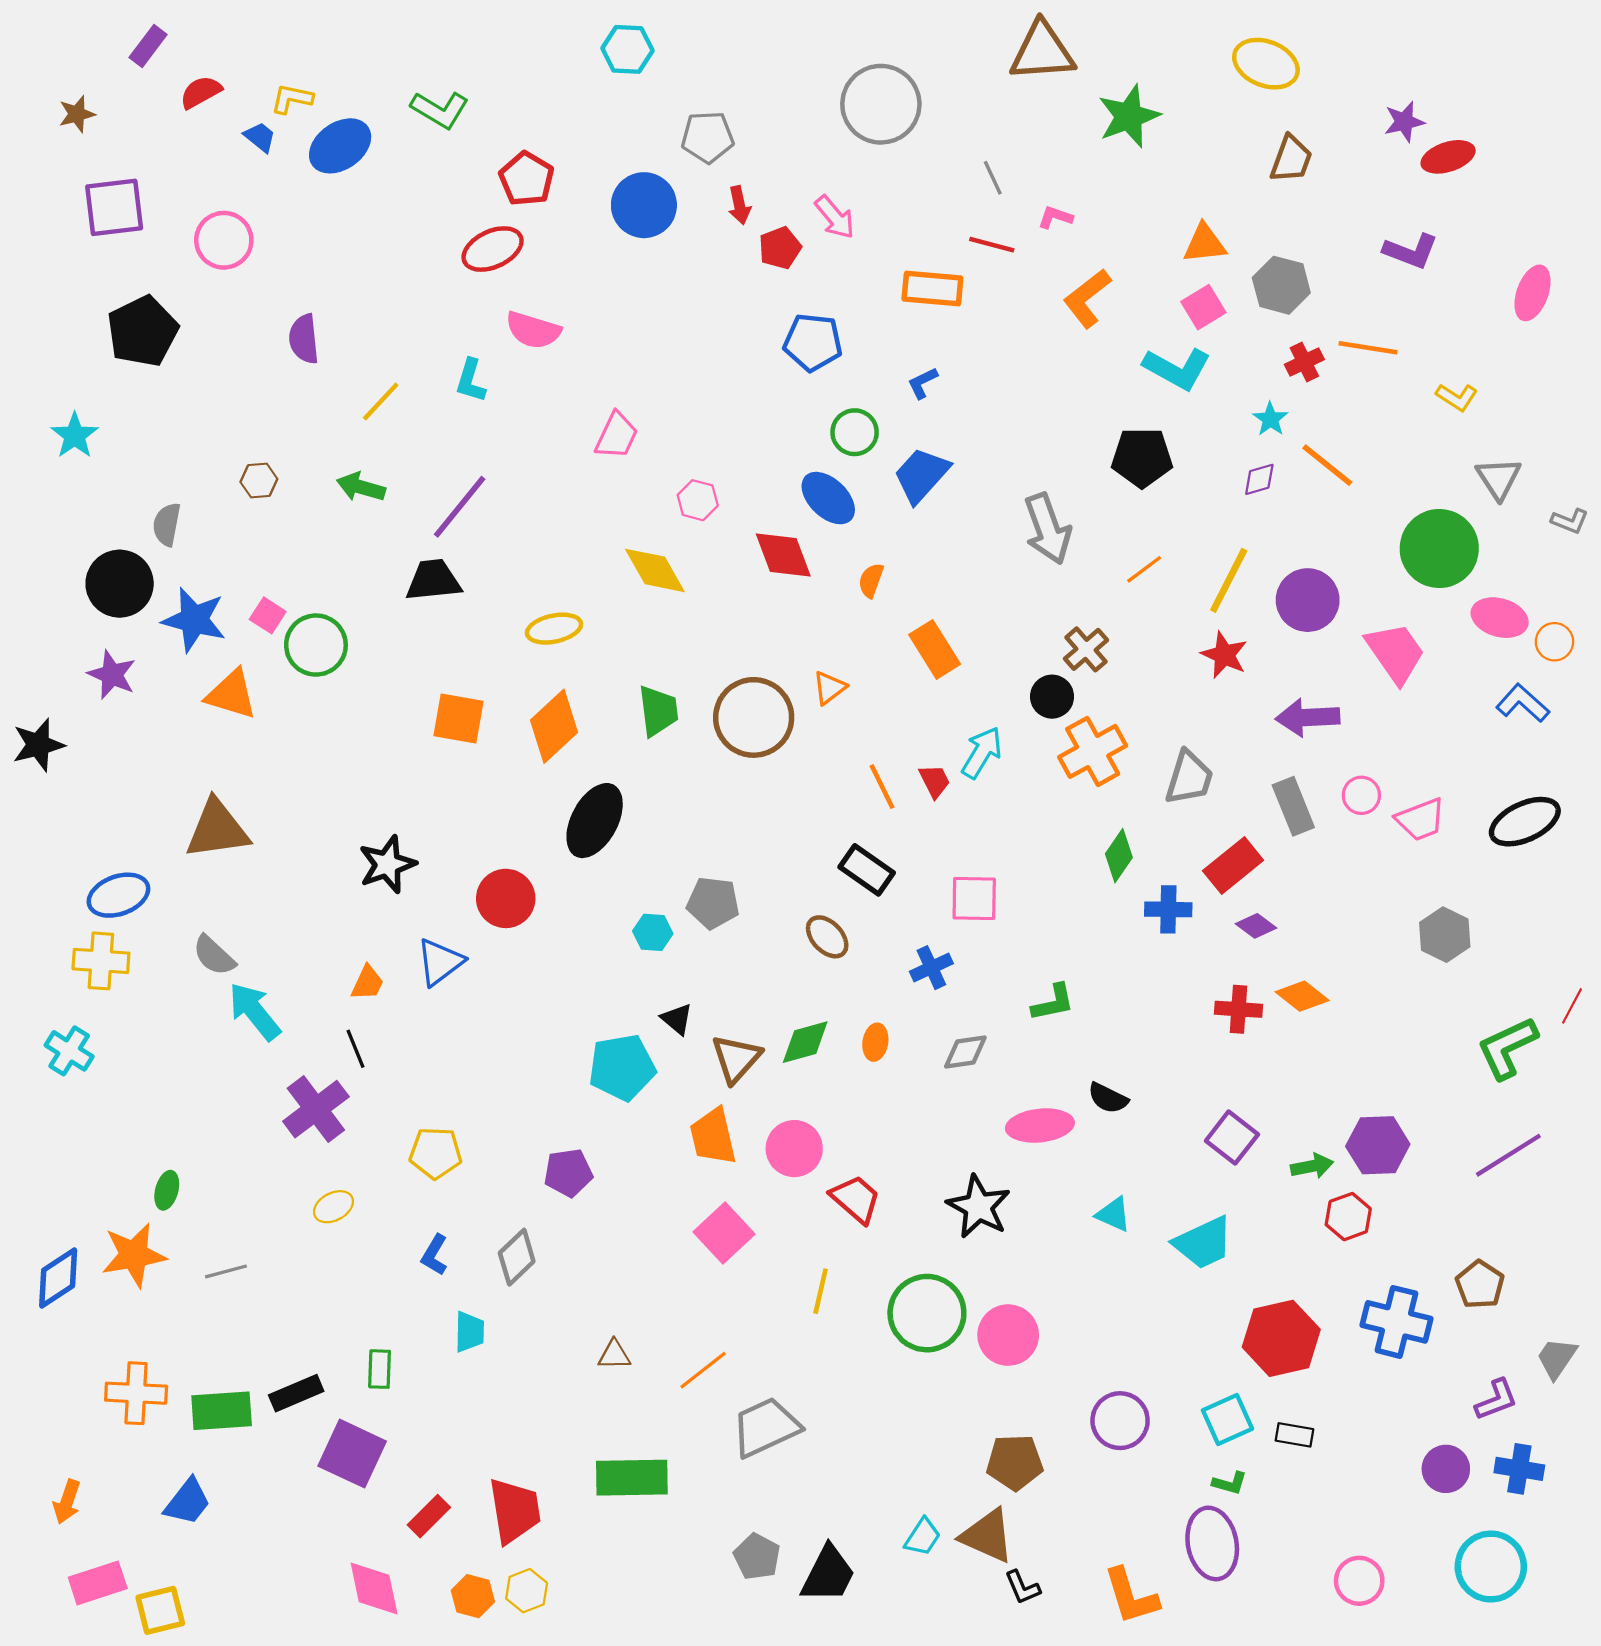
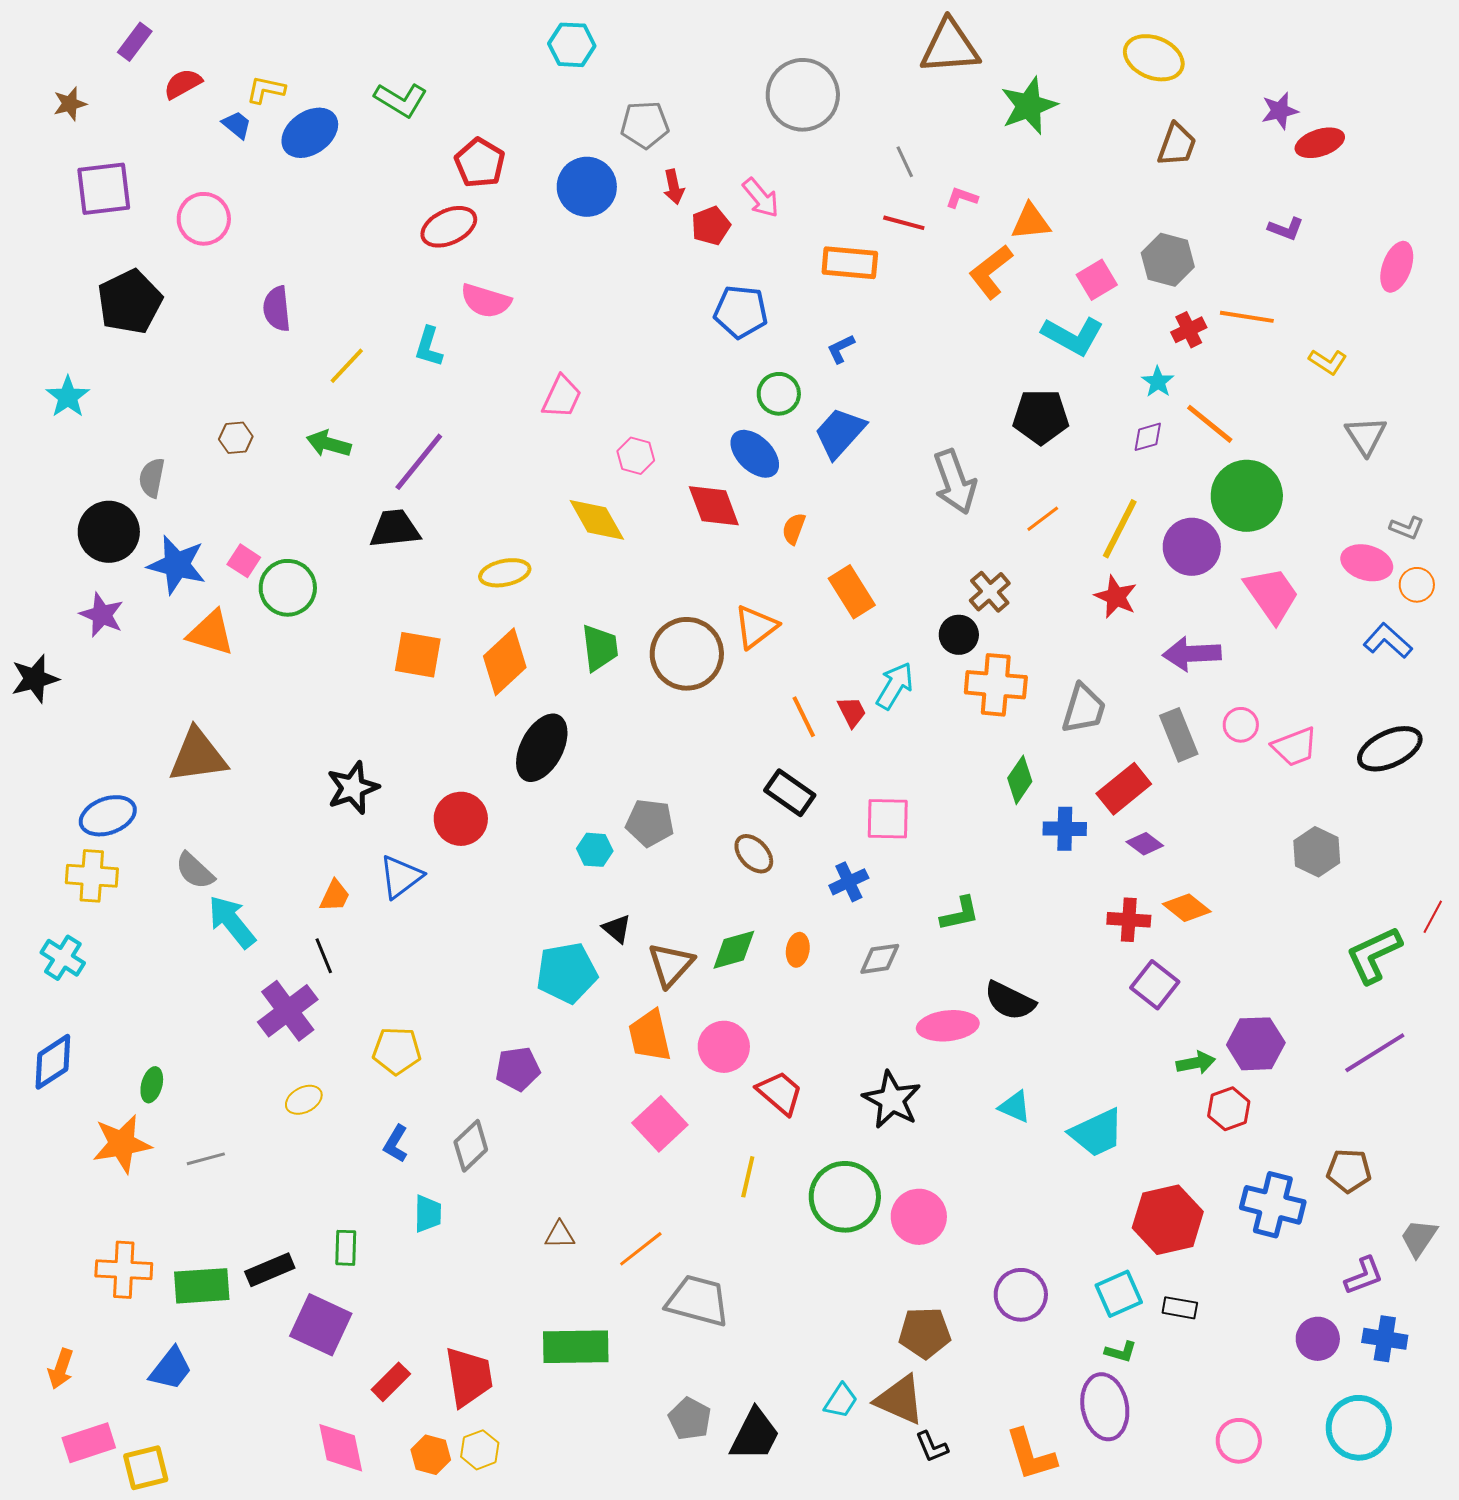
orange triangle: (1205, 244) -> (1031, 222), moved
purple L-shape: (1411, 251) -> (1286, 229), size x0.7
gray L-shape: (1570, 521) -> (1407, 528), moved
green circle: (1439, 548) -> (1247, 496), moved
orange triangle: (829, 688) -> (756, 627), size x1.4
orange cross: (1093, 751) -> (996, 685), turned 34
black semicircle: (1108, 1098) -> (1010, 1001), size x1.4
purple square: (1232, 1138) -> (1155, 985), moved
blue diamond: (58, 1278) -> (53, 1062), moved
brown pentagon: (1480, 1285) -> (1349, 1171), turned -30
gray trapezoid: (766, 1427) -> (698, 1301), turned 40

